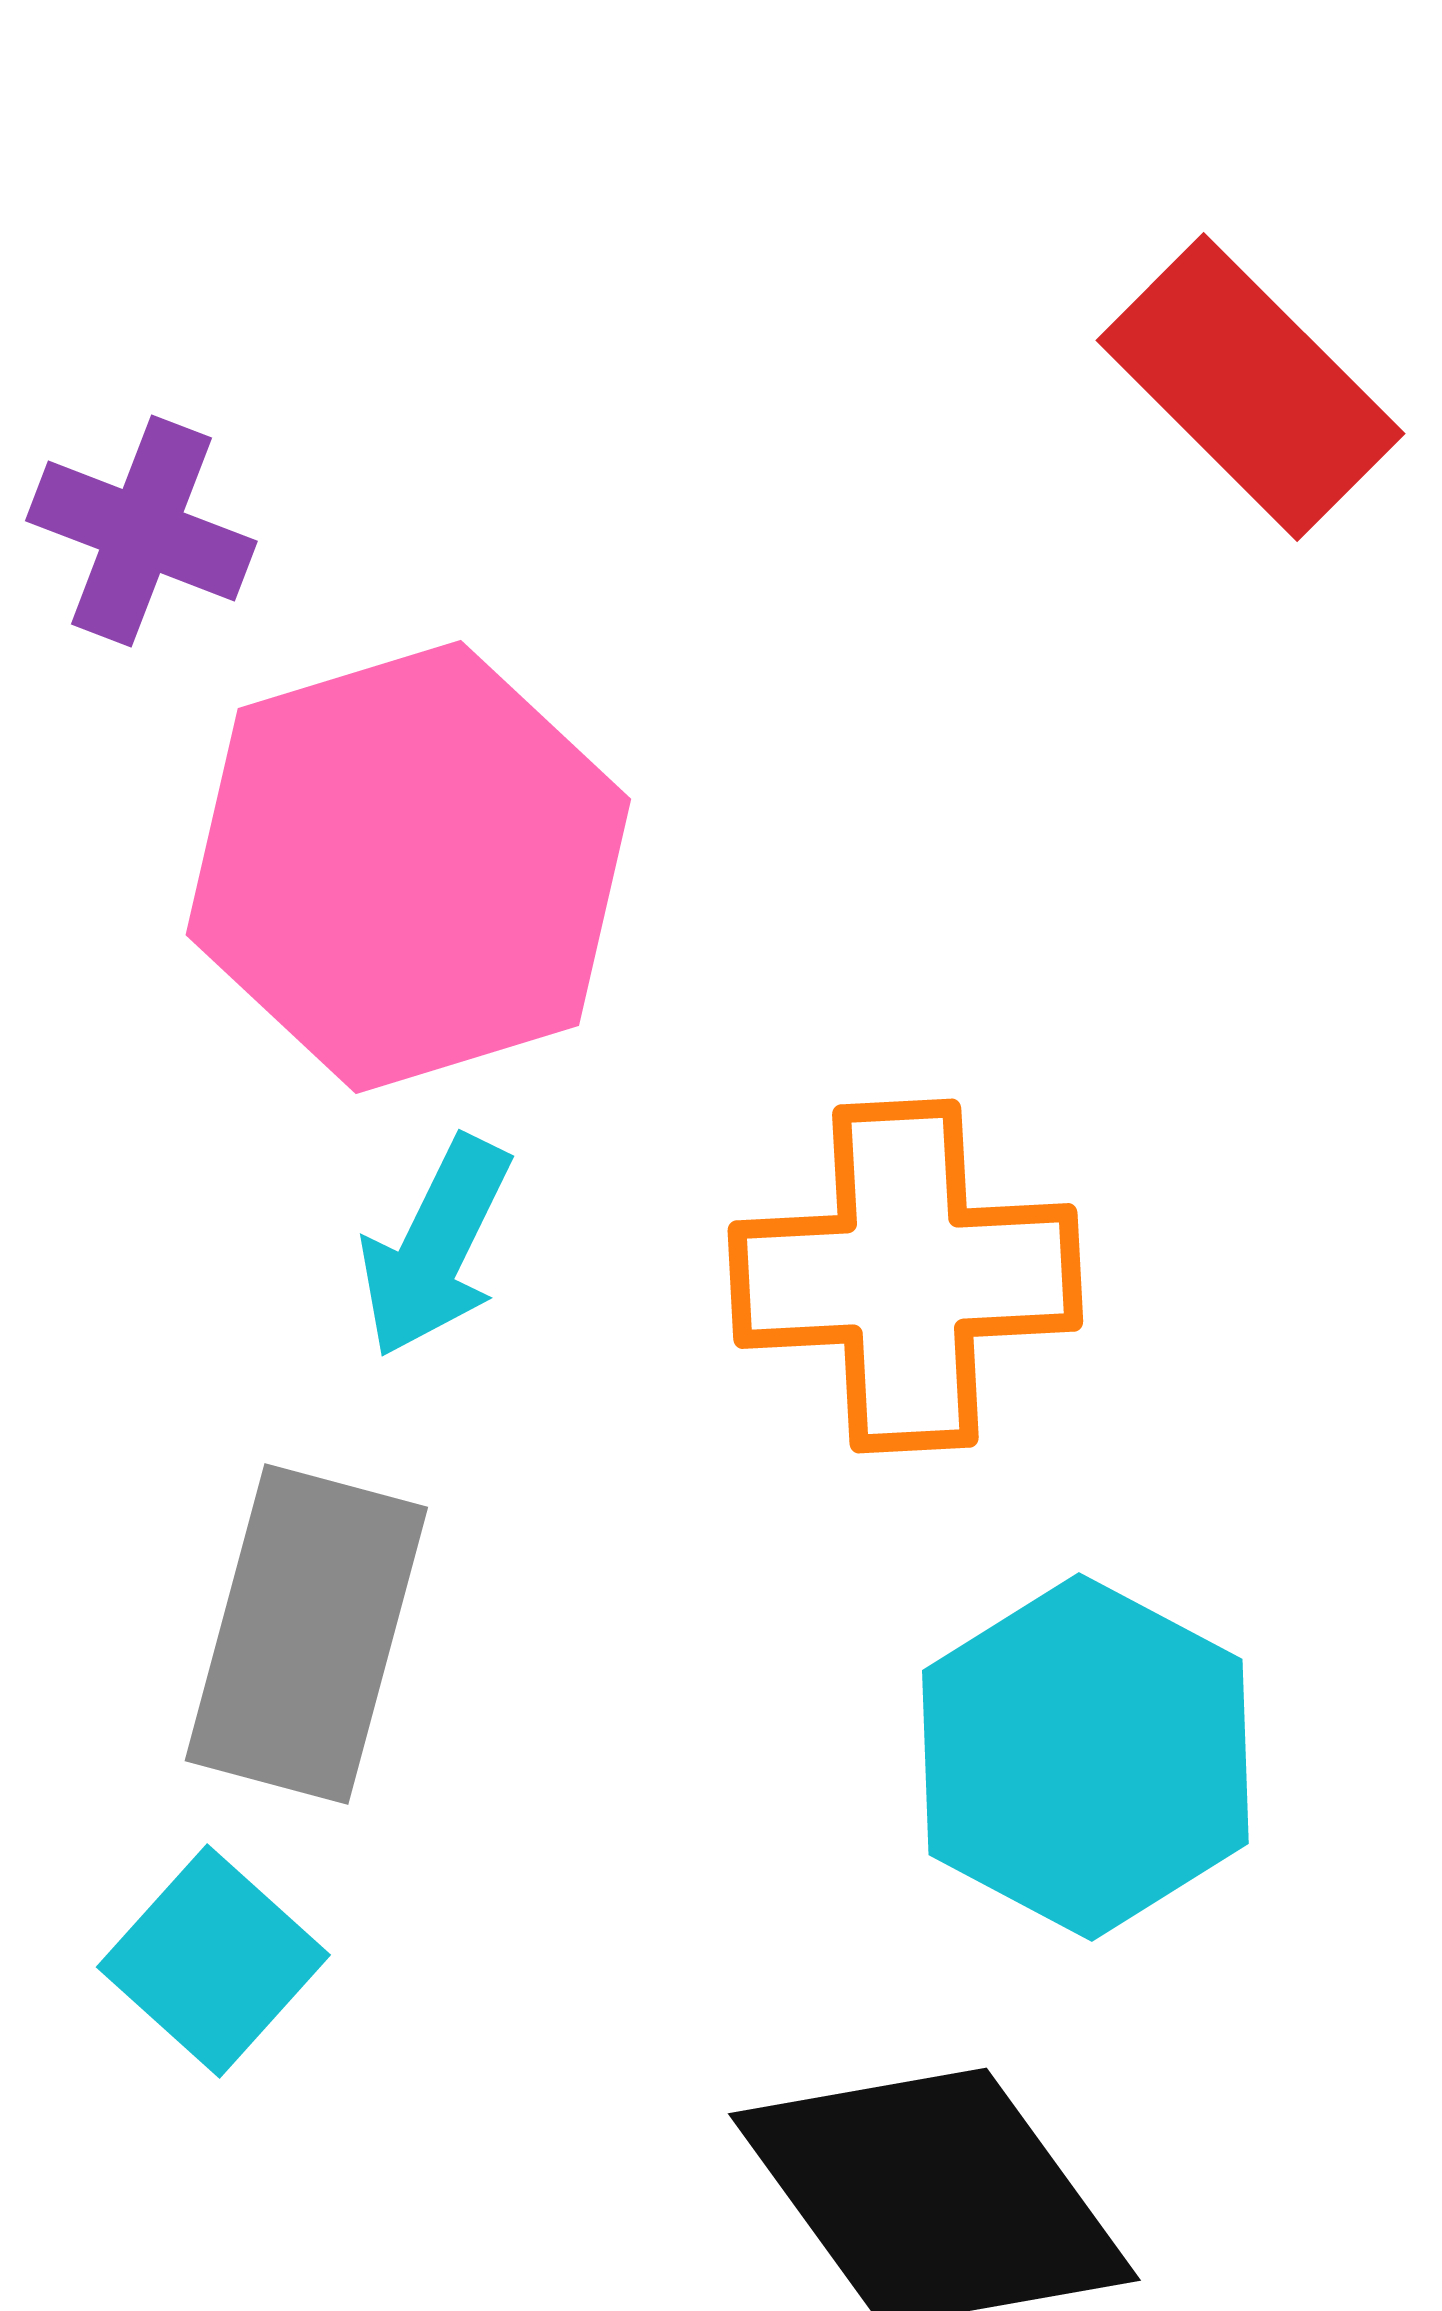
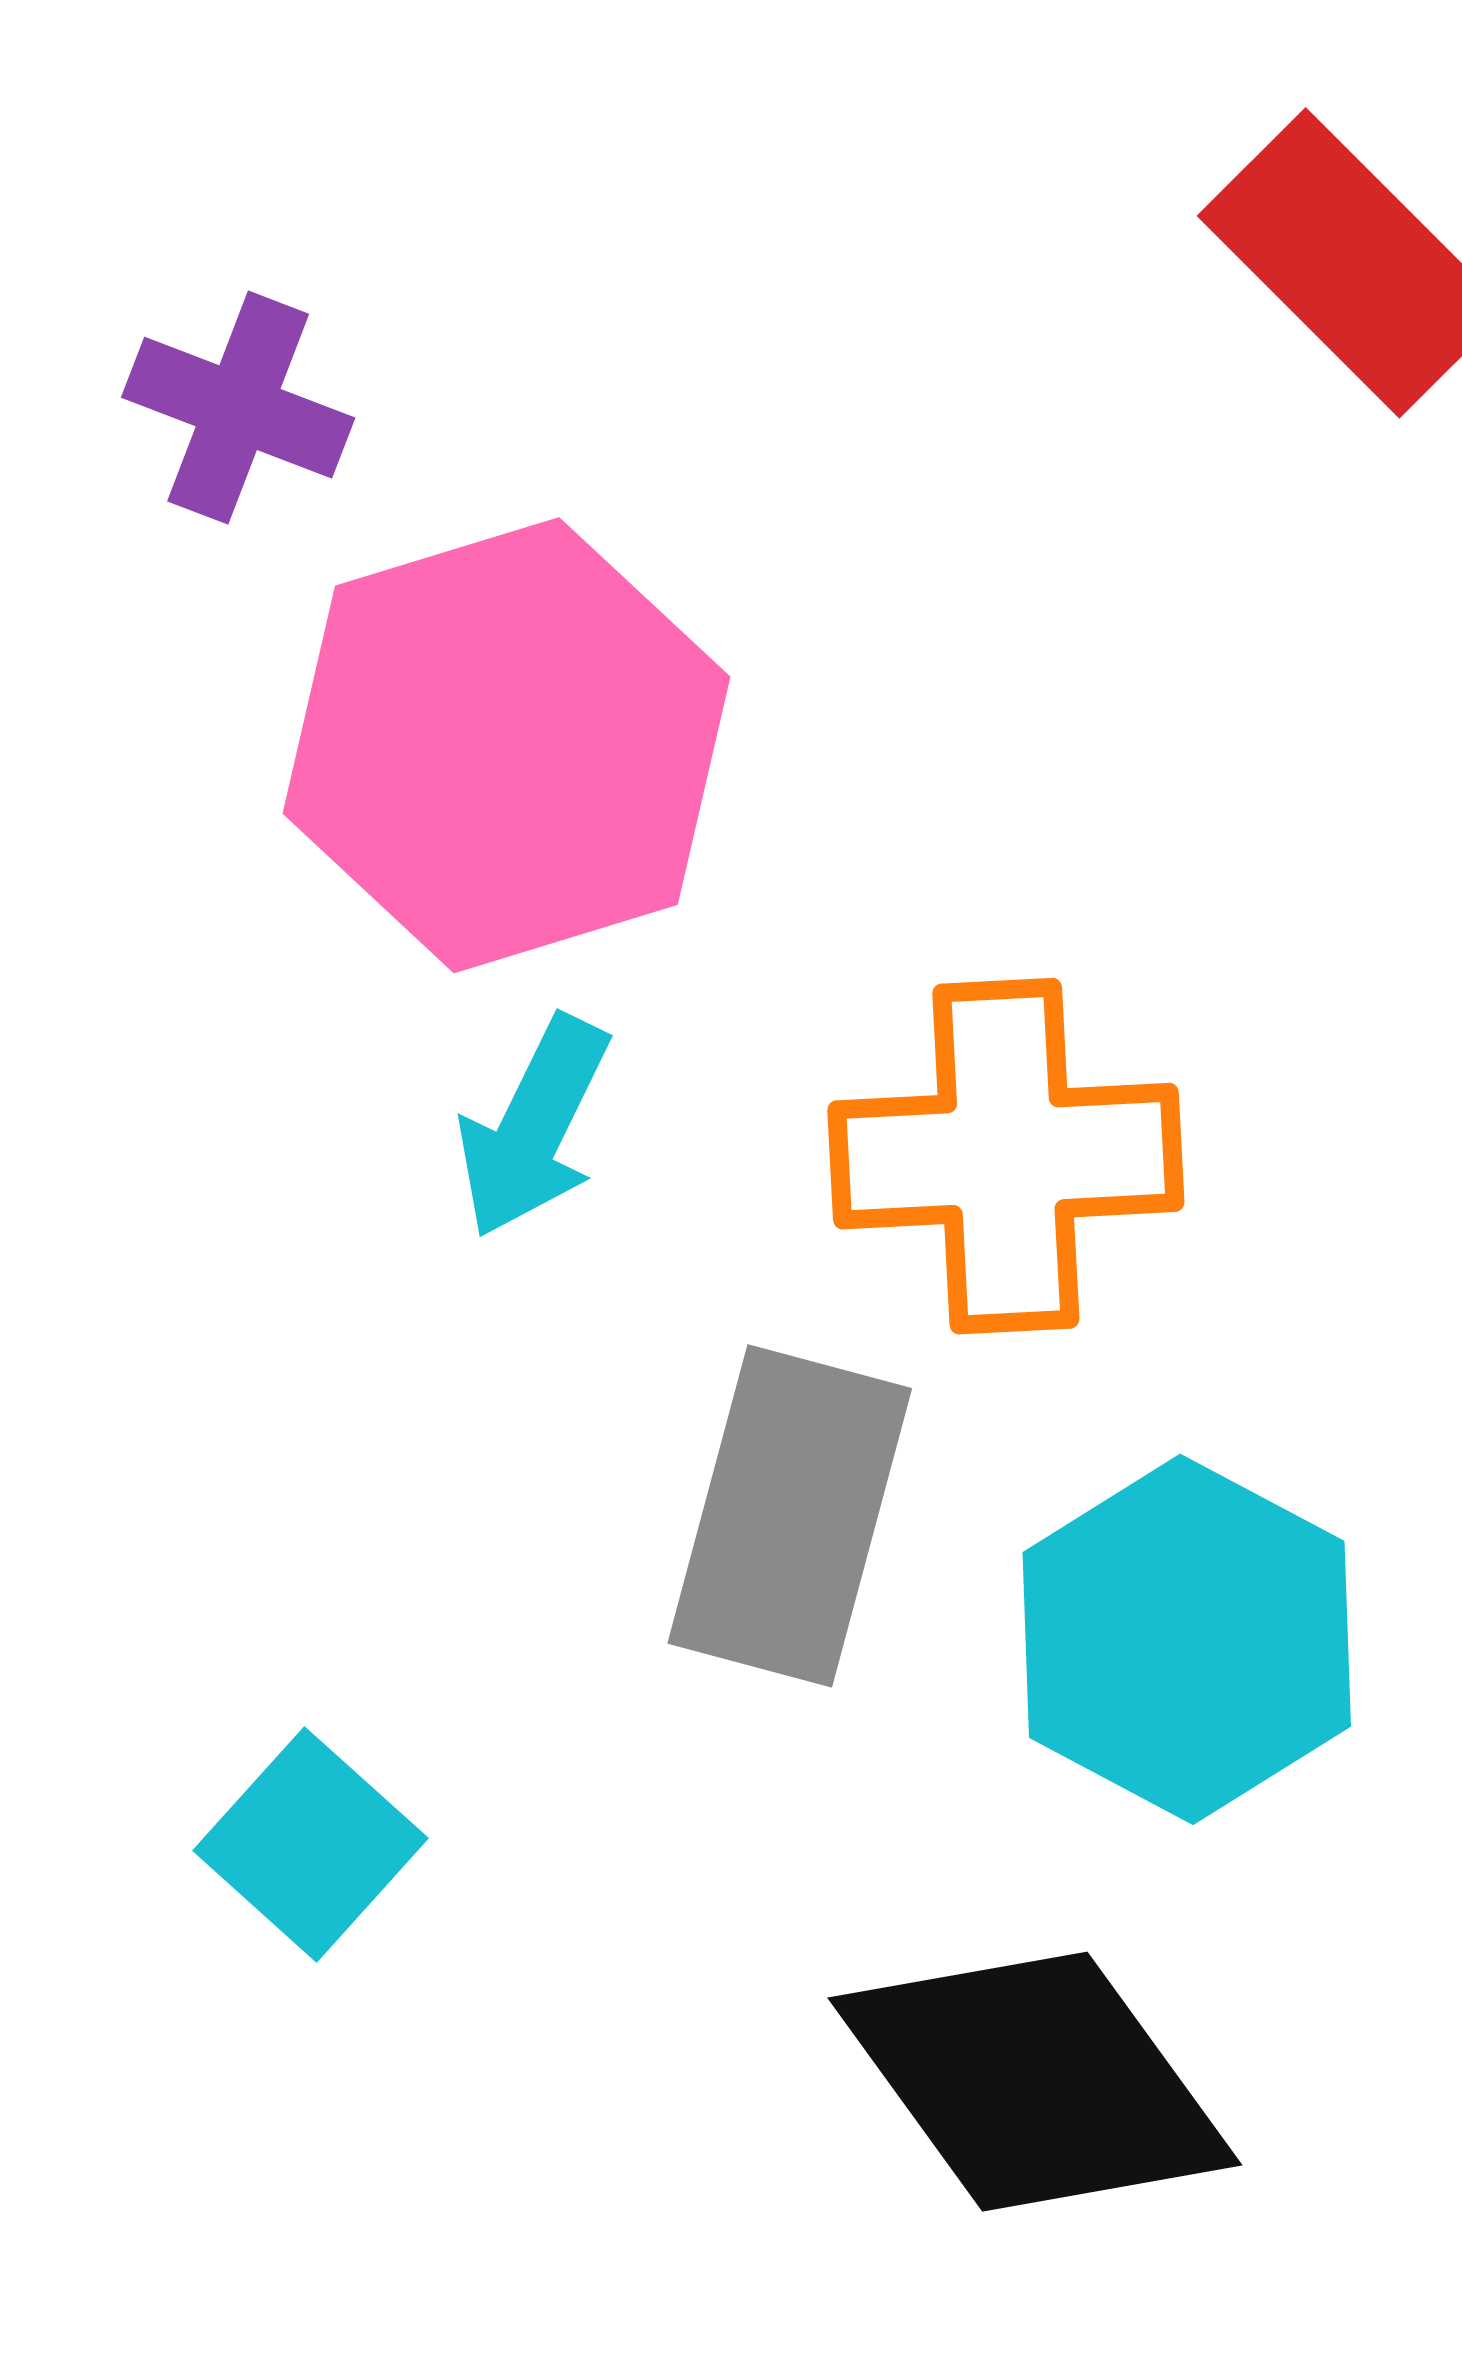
gray rectangle: (306, 1634) -> (790, 1516), moved

